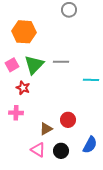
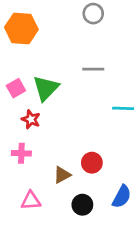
orange hexagon: (24, 32) -> (21, 28), moved
gray line: (61, 62) -> (93, 69), moved
pink triangle: (38, 150) -> (31, 201), moved, turned -35

